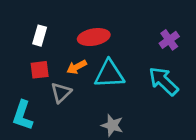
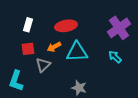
purple cross: (169, 40) -> (119, 28), size x1.6
cyan arrow: (163, 81) -> (115, 57), size x0.6

